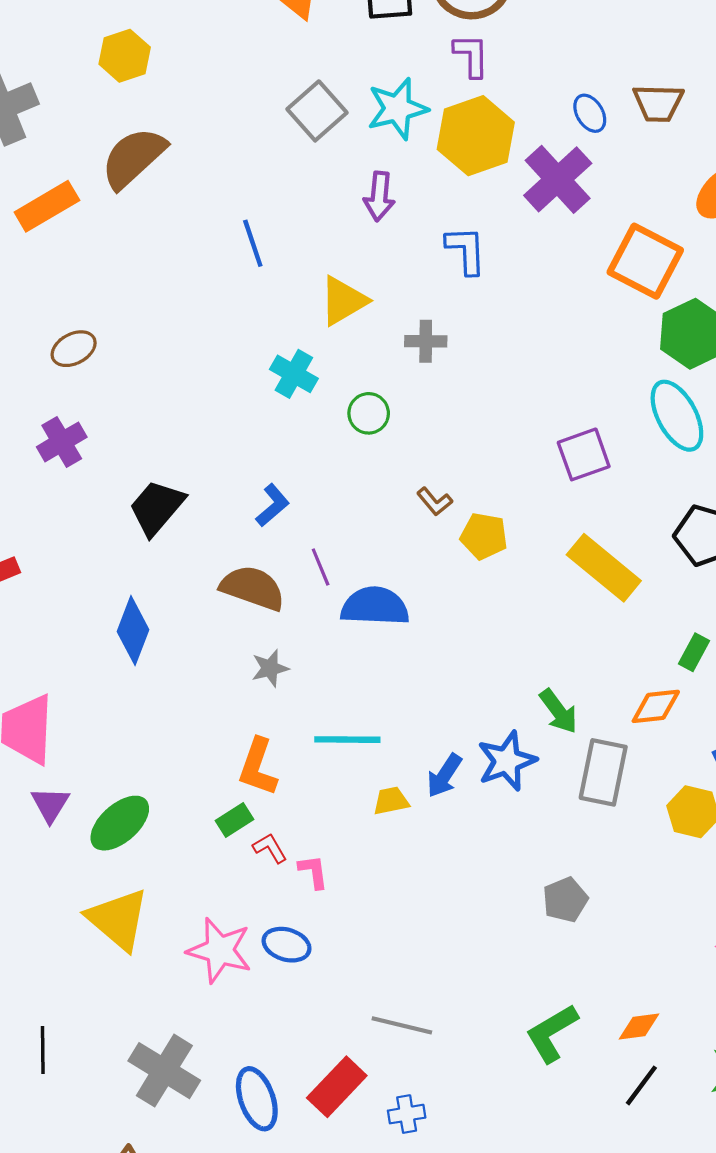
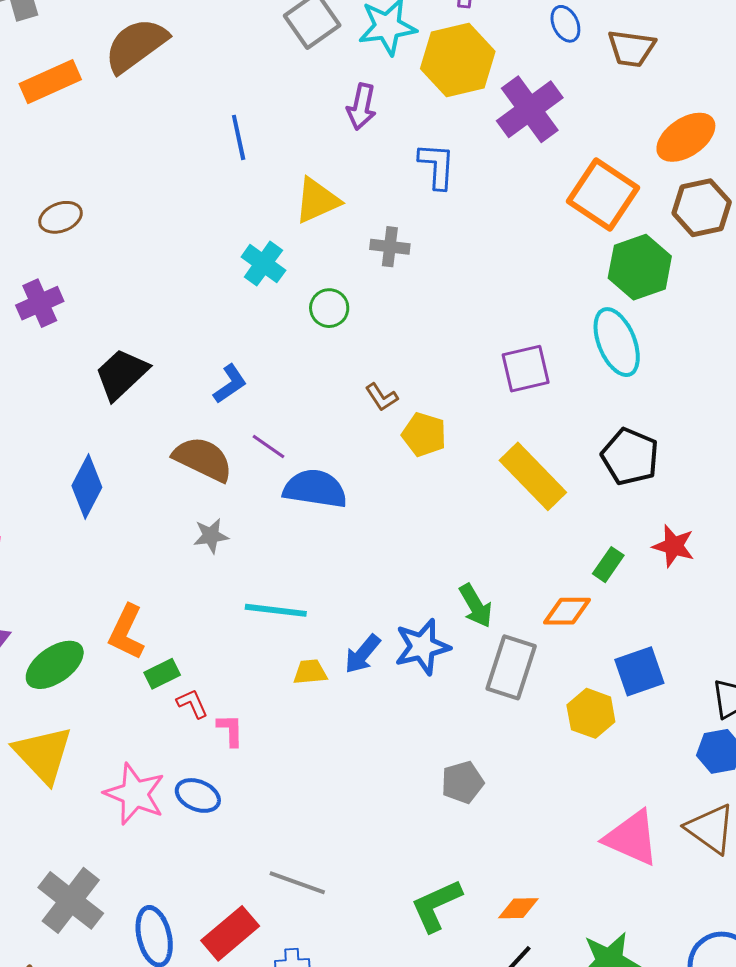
blue ellipse: (590, 113) -> (565, 24), moved
purple line: (321, 567) -> (268, 447), turned -39
orange L-shape: (258, 767) -> (126, 632), moved

